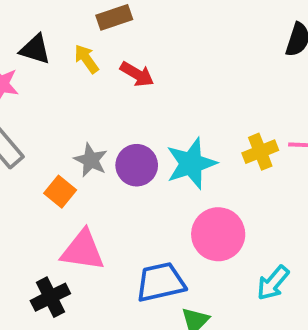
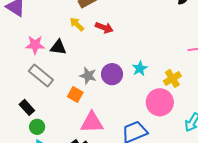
black triangle: (35, 49) -> (58, 47), moved
yellow cross: (260, 152) -> (172, 78), moved
cyan star: (191, 163) -> (140, 68), size x0.6

